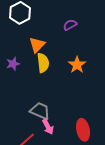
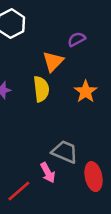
orange triangle: (37, 45) -> (53, 61), moved
gray trapezoid: (40, 111) -> (65, 152), moved

